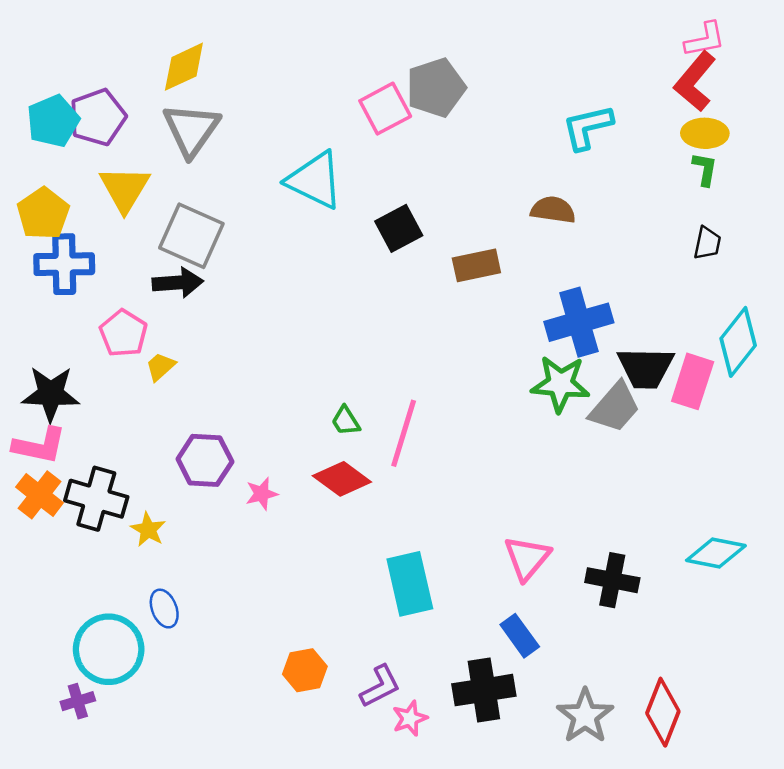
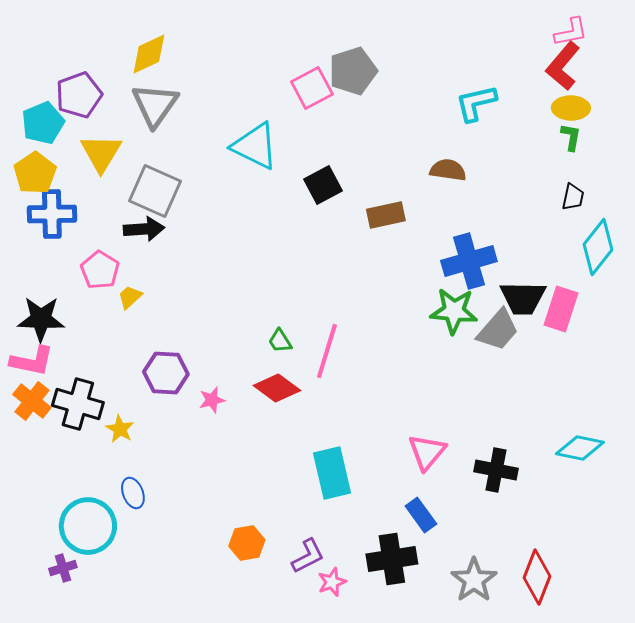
cyan pentagon: (53, 121) -> (43, 123), moved
cyan diamond: (738, 342) -> (598, 247), moved

